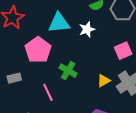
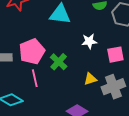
white star: (87, 29) -> (89, 41), moved
pink pentagon: (38, 50) -> (32, 51), moved

